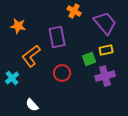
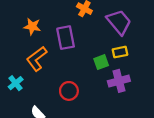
orange star: (18, 26) -> (32, 26), moved
red circle: (62, 73) -> (69, 91), moved

